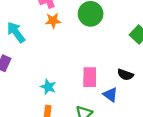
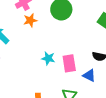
cyan star: (48, 87) -> (48, 58), moved

